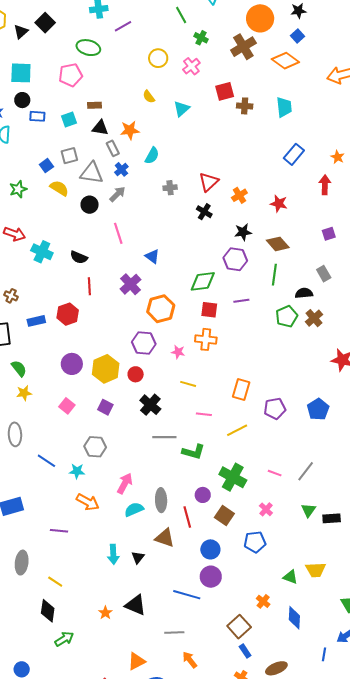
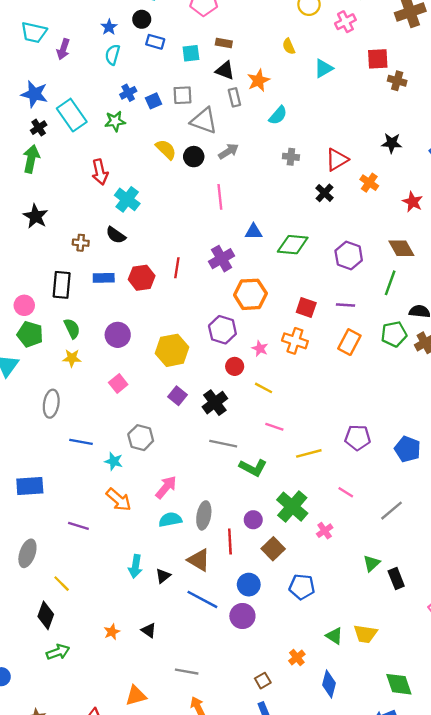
orange star: (130, 130) -> (258, 80), turned -30
blue cross: (121, 169) -> (128, 93), moved
yellow semicircle: (59, 188) -> (166, 149), moved
orange cross: (239, 195) -> (369, 183), turned -35
black star: (243, 232) -> (392, 143), moved
red arrow: (15, 234) -> (100, 172), turned 45
blue triangle: (152, 256) -> (254, 232), turned -49
black semicircle: (79, 257) -> (116, 235), moved
green diamond: (203, 281) -> (293, 245), moved
red line: (89, 286) -> (177, 268), moved
brown cross: (11, 296) -> (81, 243), turned -32
purple circle: (72, 364) -> (118, 335), moved
red circle: (136, 374) -> (235, 366), moved
orange rectangle: (241, 390) -> (349, 342), moved
purple square: (105, 407) -> (178, 396), moved
blue pentagon: (318, 409) -> (408, 449), turned -30
blue line: (46, 461) -> (81, 442), turned -36
gray line: (306, 471) -> (392, 511), moved
pink line: (275, 473) -> (346, 492), moved
pink cross: (266, 509) -> (325, 531), moved
black rectangle: (332, 518) -> (396, 578), turned 60
blue line: (187, 595) -> (202, 599), moved
black triangle: (136, 605) -> (149, 630), size x0.6
brown square: (239, 627) -> (263, 681), size x0.6

